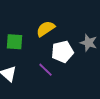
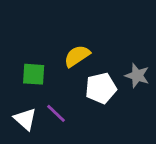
purple line: (46, 70) -> (56, 113), moved

